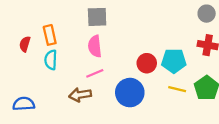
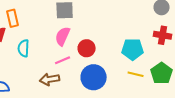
orange rectangle: (50, 35) -> (13, 18), moved
pink semicircle: (95, 46) -> (63, 36), turned 30
red circle: (147, 63) -> (87, 48), moved

